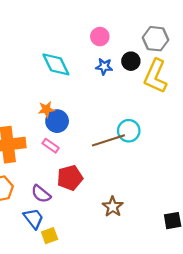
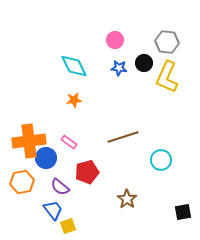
orange star: (46, 109) -> (74, 100), moved
blue circle: (57, 121) -> (46, 158), moved
cyan circle: (129, 131) -> (161, 160), moved

